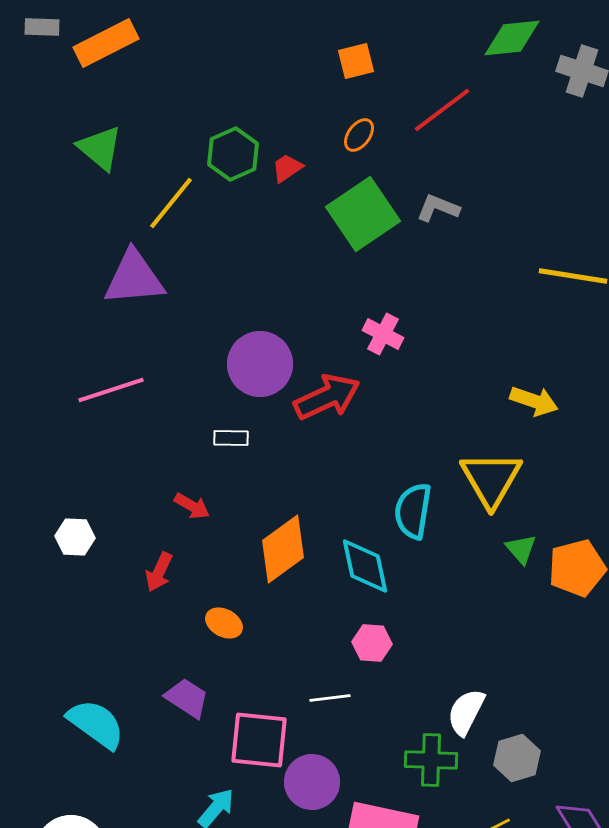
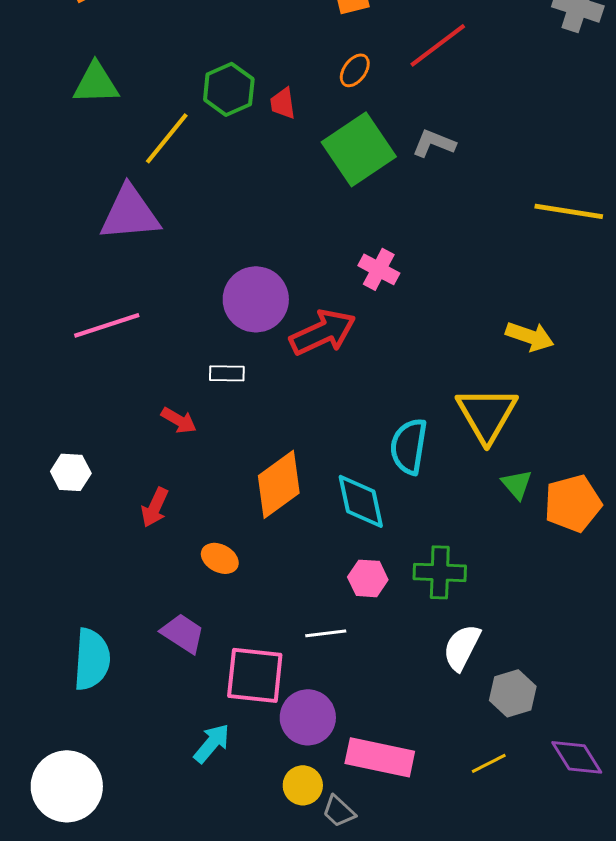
green triangle: (100, 148) -> (96, 83), turned -42
red trapezoid: (287, 168) -> (283, 103), turned -64
red arrow: (192, 506) -> (179, 420), moved
cyan semicircle: (96, 724) -> (92, 659), turned 58
green cross: (431, 760) -> (440, 572), moved

